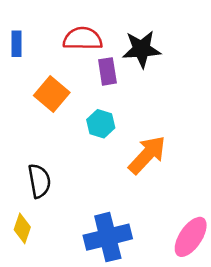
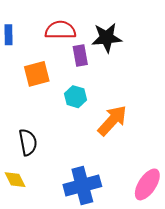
orange square: (52, 94) -> (37, 74), turned 36
yellow diamond: (22, 228) -> (15, 180), turned -45

